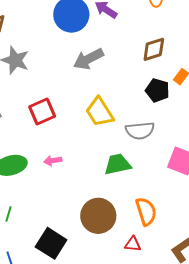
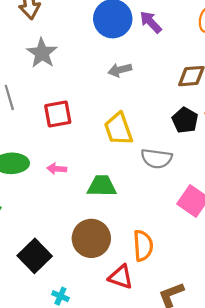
gray arrow: (88, 59) -> (120, 70), size x0.7
green trapezoid: (118, 164) -> (102, 186), moved
red triangle: (133, 244) -> (121, 277), size x1.4

